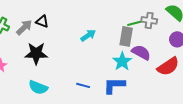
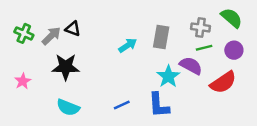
green line: (134, 23) -> (204, 48), moved
gray rectangle: (126, 36) -> (161, 37), moved
blue line: (83, 85) -> (122, 105), turned -40
blue L-shape: (114, 85) -> (159, 105), turned -95

